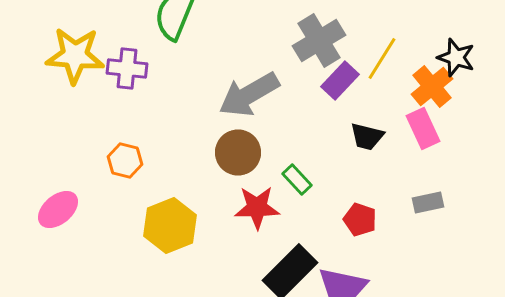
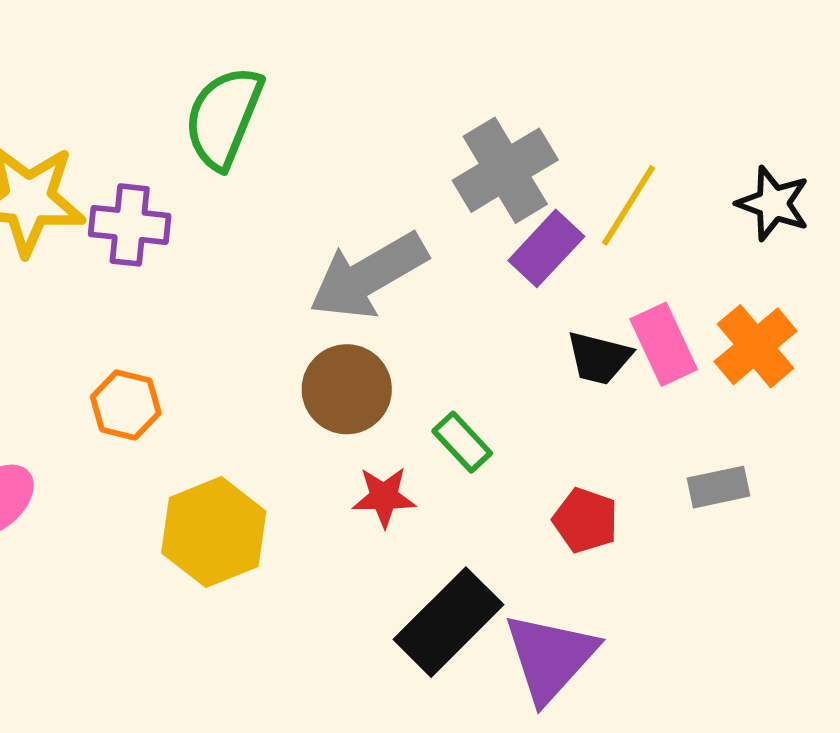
orange cross: (432, 86) -> (756, 346), moved
pink rectangle: (423, 128) -> (664, 344), moved
red star: (257, 208) -> (384, 497), size x0.7

